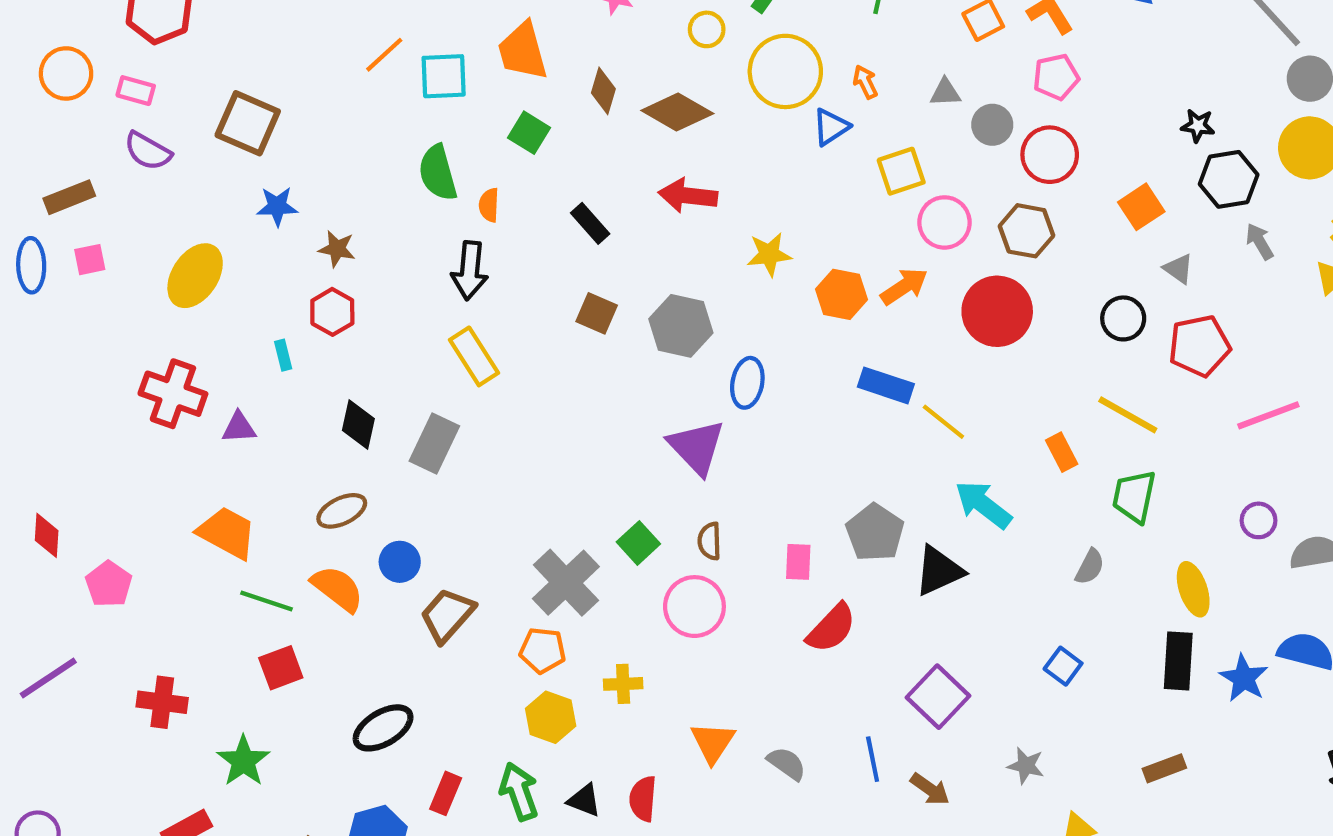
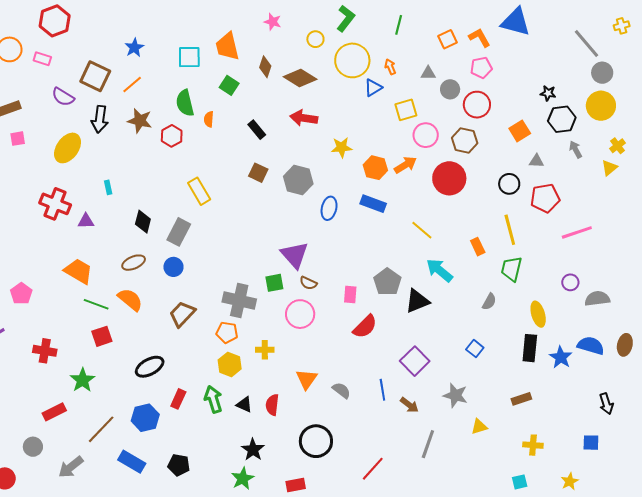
orange line: (384, 55) -> (132, 85), moved
purple semicircle: (148, 151) -> (63, 97), moved
blue star: (277, 206) -> (134, 48), moved, turned -30
brown star: (337, 249) -> (140, 121), moved, size x1.4
gray triangle: (1179, 269) -> (536, 161), turned -35
black arrow: (470, 271) -> (100, 119), moved
red hexagon: (332, 312) -> (172, 136), moved
blue rectangle: (886, 385) -> (373, 204), moved
yellow line: (1128, 415) -> (510, 230), turned 44
purple triangle: (697, 447) -> (295, 255), moved
brown semicircle: (710, 541) -> (308, 283), turned -66
green square: (638, 543) -> (274, 283), turned 30
blue circle: (400, 562) -> (173, 267), moved
gray cross: (566, 583) -> (239, 300), turned -36
gray star: (1026, 766) -> (455, 395), size x1.4

